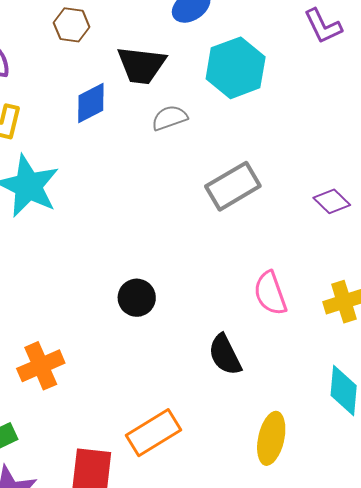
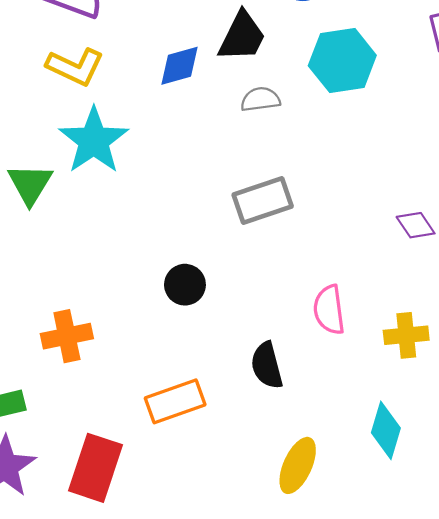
black trapezoid: (141, 65) -> (242, 36), turned -82
gray rectangle: (233, 186) -> (263, 200), moved
orange rectangle: (153, 433) -> (175, 401), moved

